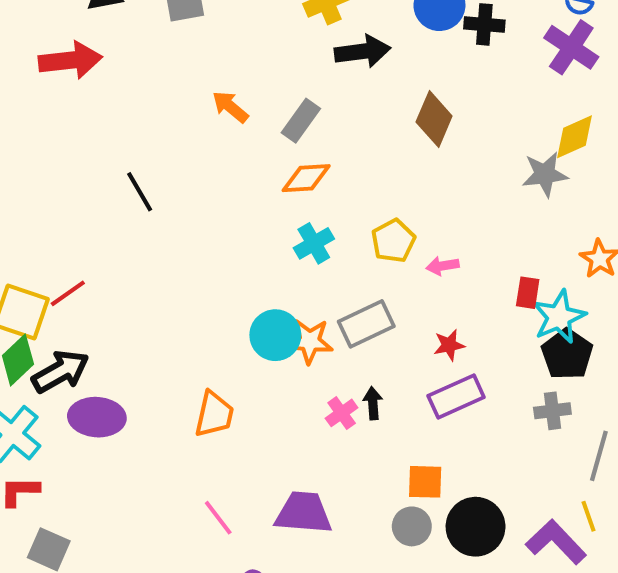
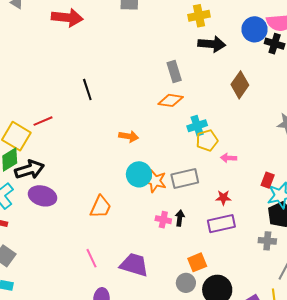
orange arrow: (230, 107) -> (129, 136), moved, turned 138
gray rectangle: (301, 121) -> (174, 72), turned -65
cyan cross: (314, 243) -> (197, 126), moved
red line: (68, 293) -> (43, 121), moved
pink cross: (342, 413) -> (163, 220), turned 35
orange square: (425, 482) -> (197, 262), turned -36

